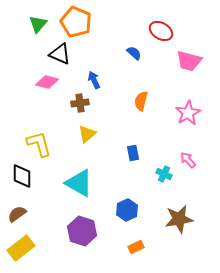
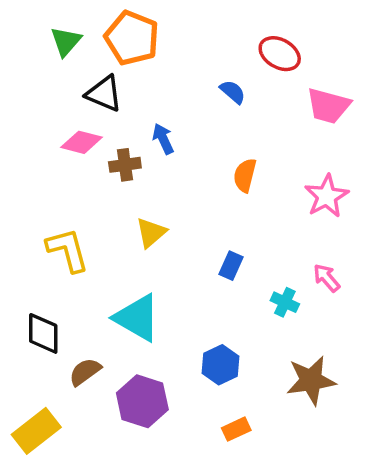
brown cross: (80, 103) -> (125, 165), moved
blue rectangle: (133, 153) -> (231, 266), turned 35
black diamond: (22, 176) -> (43, 333), moved
brown semicircle: (17, 214) -> (85, 372), moved

